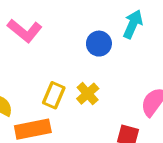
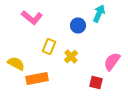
yellow rectangle: (54, 95) -> (49, 46), moved

